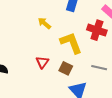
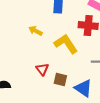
brown square: (66, 68) -> (60, 79), moved

